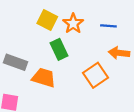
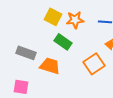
orange star: (73, 24) -> (75, 20), turned 30
green rectangle: (59, 49) -> (63, 42), turned -30

